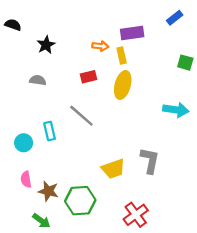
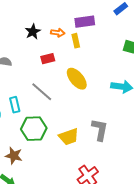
black star: (46, 45) -> (33, 32), moved
yellow ellipse: (123, 85) -> (77, 79), moved, turned -55
green hexagon: (80, 201) -> (34, 129), moved

